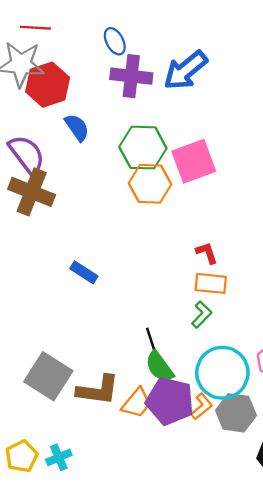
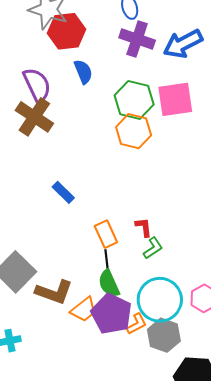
pink square: (194, 161) -> (175, 99), moved
red L-shape: (207, 253) -> (144, 227), moved
orange rectangle: (211, 283) -> (106, 234), moved, turned 48

